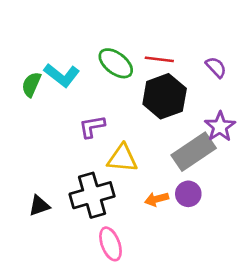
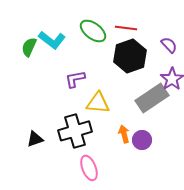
purple semicircle: (216, 67) -> (169, 45), moved
purple circle: (188, 194) -> (142, 140), moved
orange arrow: (157, 199) -> (124, 134), turned 90

